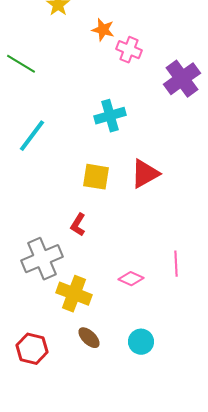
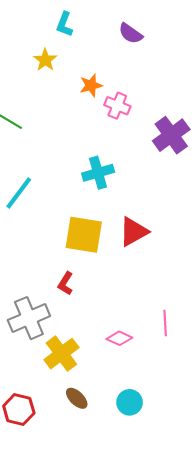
orange star: (103, 30) -> (91, 85), turned -30
yellow square: (96, 177) -> (84, 235), size x1.4
yellow cross: (74, 294) -> (61, 354), turned 32

